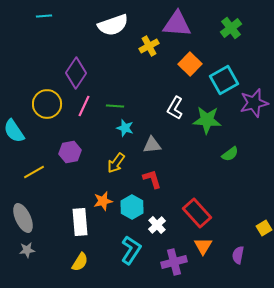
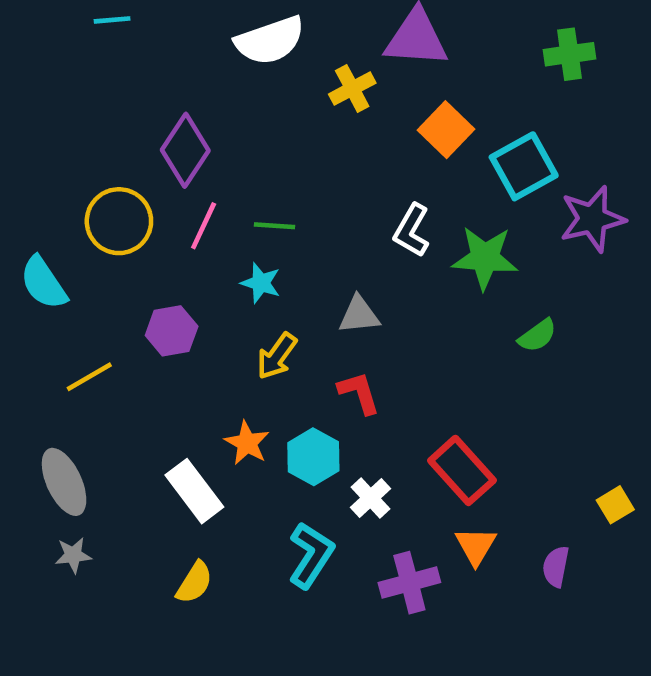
green cross: (231, 28) -> (569, 54), moved, turned 30
cyan star: (125, 128) -> (261, 283), moved
orange star: (103, 201) -> (247, 443), turned -30
white rectangle: (80, 222) -> (194, 491), turned -32

